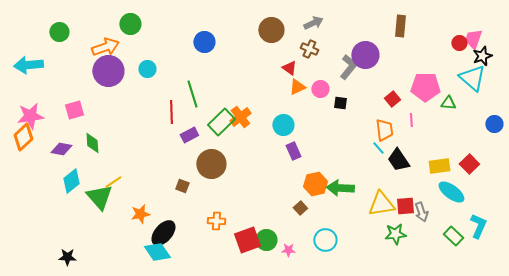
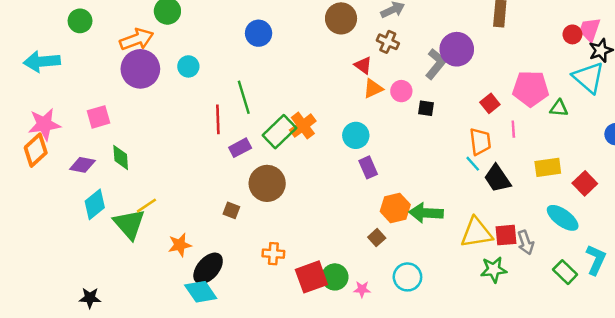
yellow rectangle: (439, 166) -> (548, 167), moved

